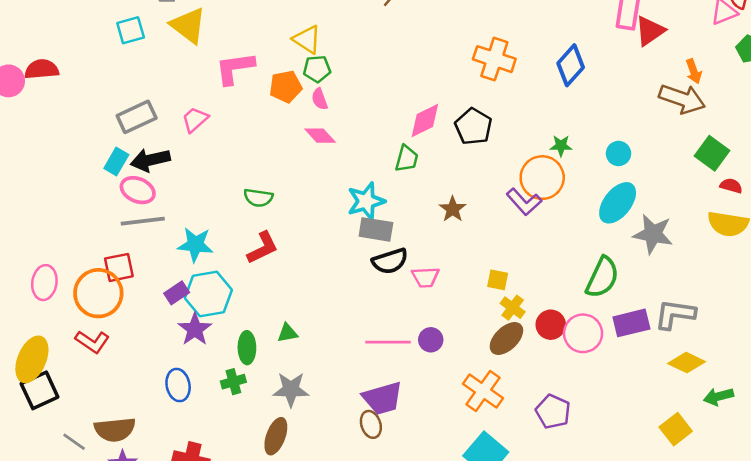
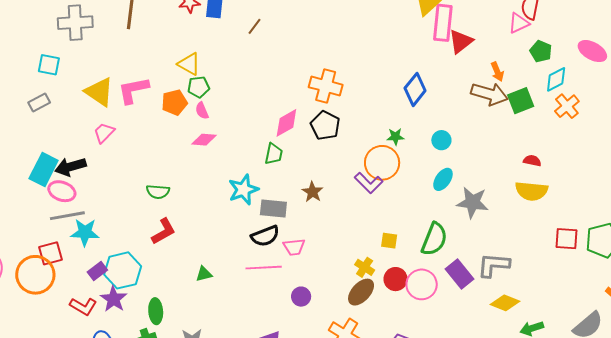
yellow triangle: (188, 25) -> (99, 92), moved
cyan square: (131, 30) -> (49, 65), turned 30
orange cross: (494, 59) -> (326, 86), moved
blue diamond: (571, 65) -> (415, 89), moved
gray rectangle: (137, 117) -> (39, 103), moved, size x0.7
pink diamond: (320, 136) -> (204, 140), turned -40
green square: (712, 153) -> (521, 101), moved, turned 36
cyan rectangle: (116, 162) -> (44, 170), size x1.5
cyan ellipse: (618, 203) -> (443, 179), size x0.7
gray rectangle: (376, 229) -> (273, 209), moved
cyan star: (195, 245) -> (85, 232), moved
yellow square: (498, 280) -> (389, 241), moved
purple rectangle: (631, 323) -> (459, 274), turned 68
green triangle: (287, 333) -> (204, 274), moved
red L-shape: (92, 342) -> (83, 306), moved
pink line: (388, 342) -> (264, 268), moved

